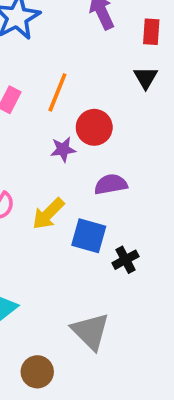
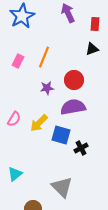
black triangle: (146, 78) -> (92, 49), turned 40
red circle: (94, 127) -> (74, 80), moved
purple semicircle: (111, 184) -> (73, 107), size x1.4

